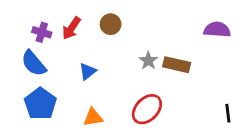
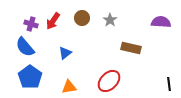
gray star: (148, 61) -> (110, 20), moved

